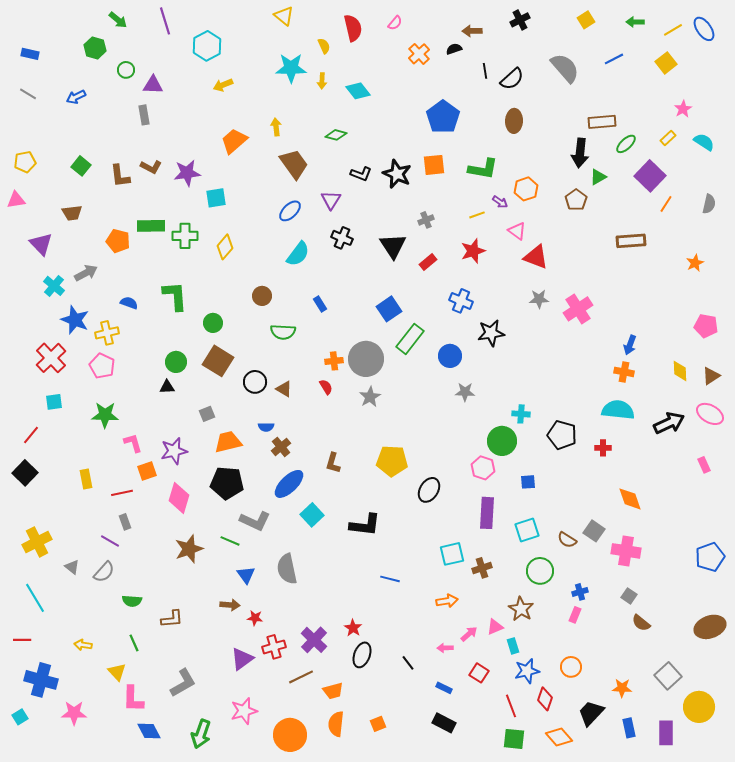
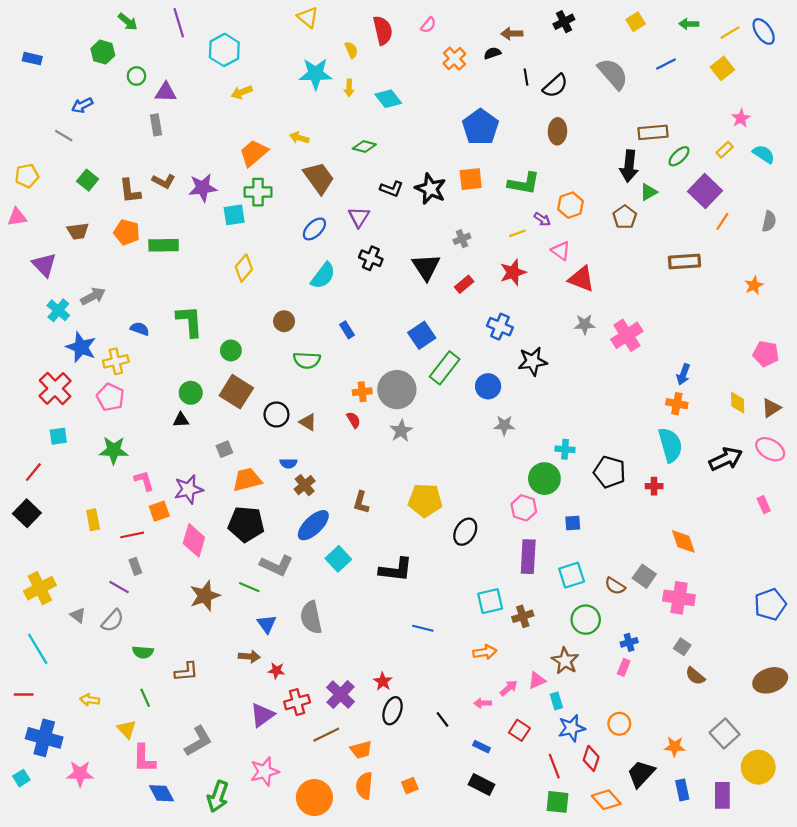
gray line: (28, 94) -> (64, 136), moved
yellow arrow: (276, 127) -> (299, 138), turned -66
green cross: (185, 236) -> (258, 192), moved
orange pentagon: (118, 241) -> (127, 232), moved
cyan semicircle: (618, 410) -> (670, 445), turned 68

